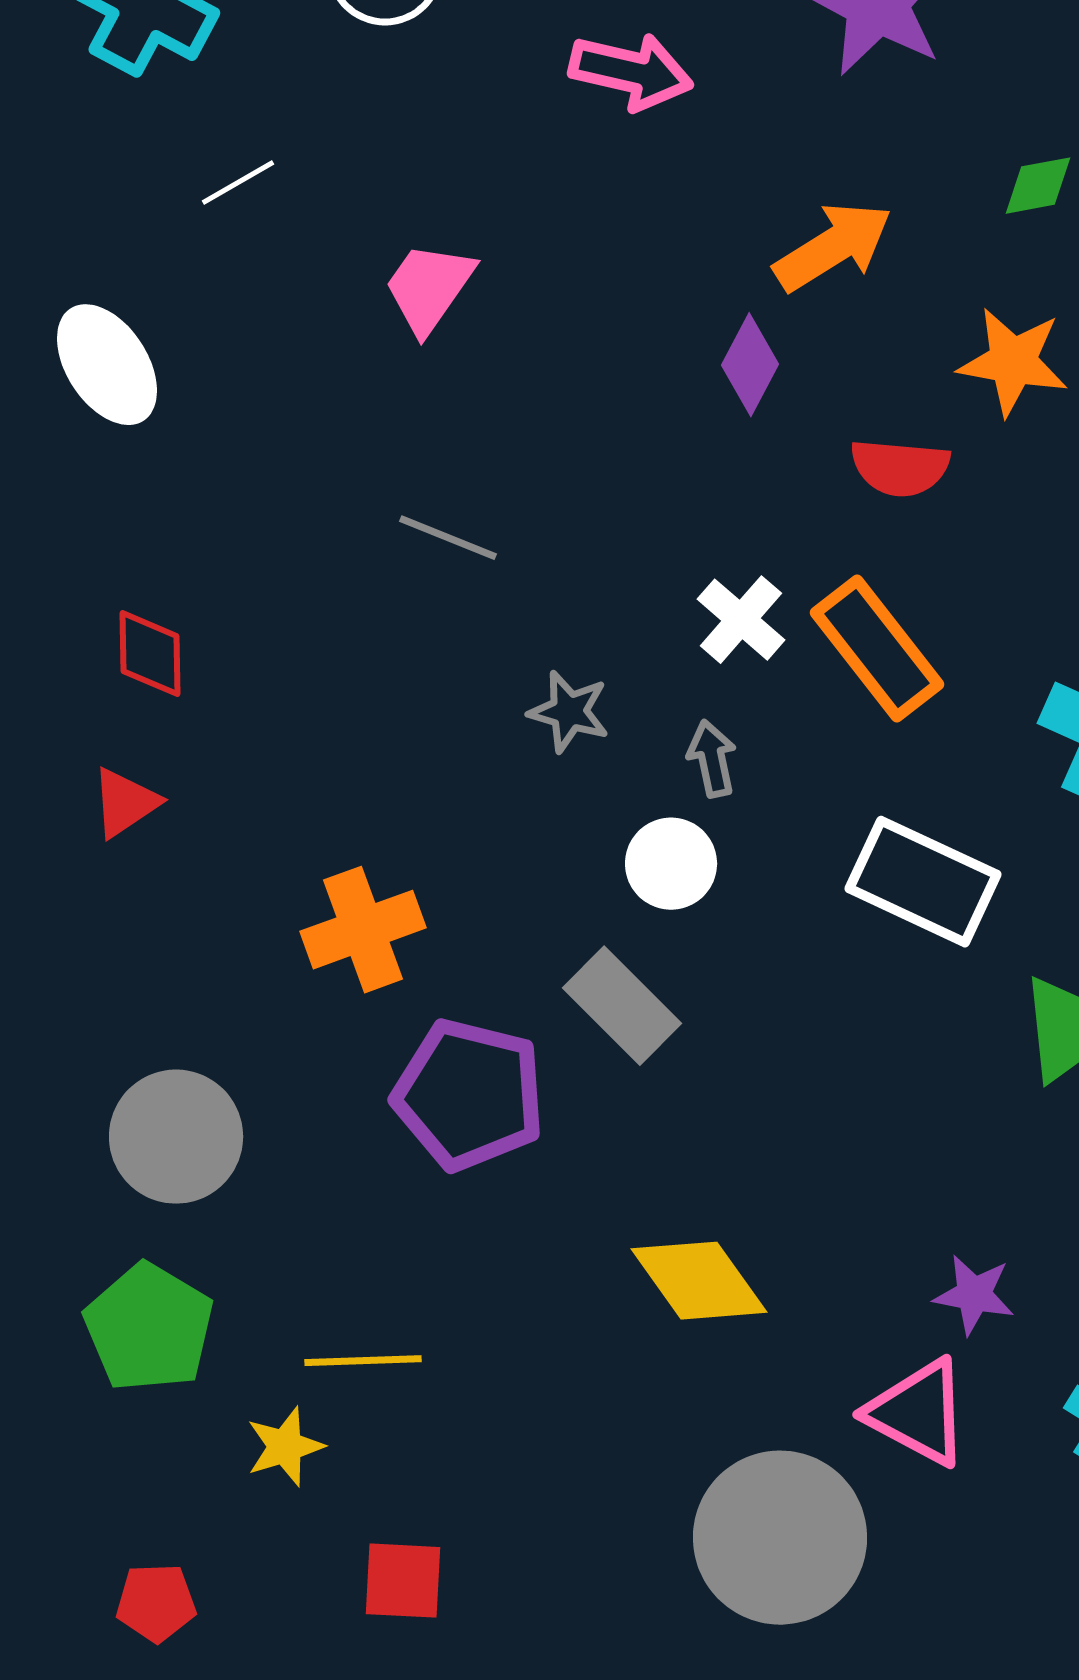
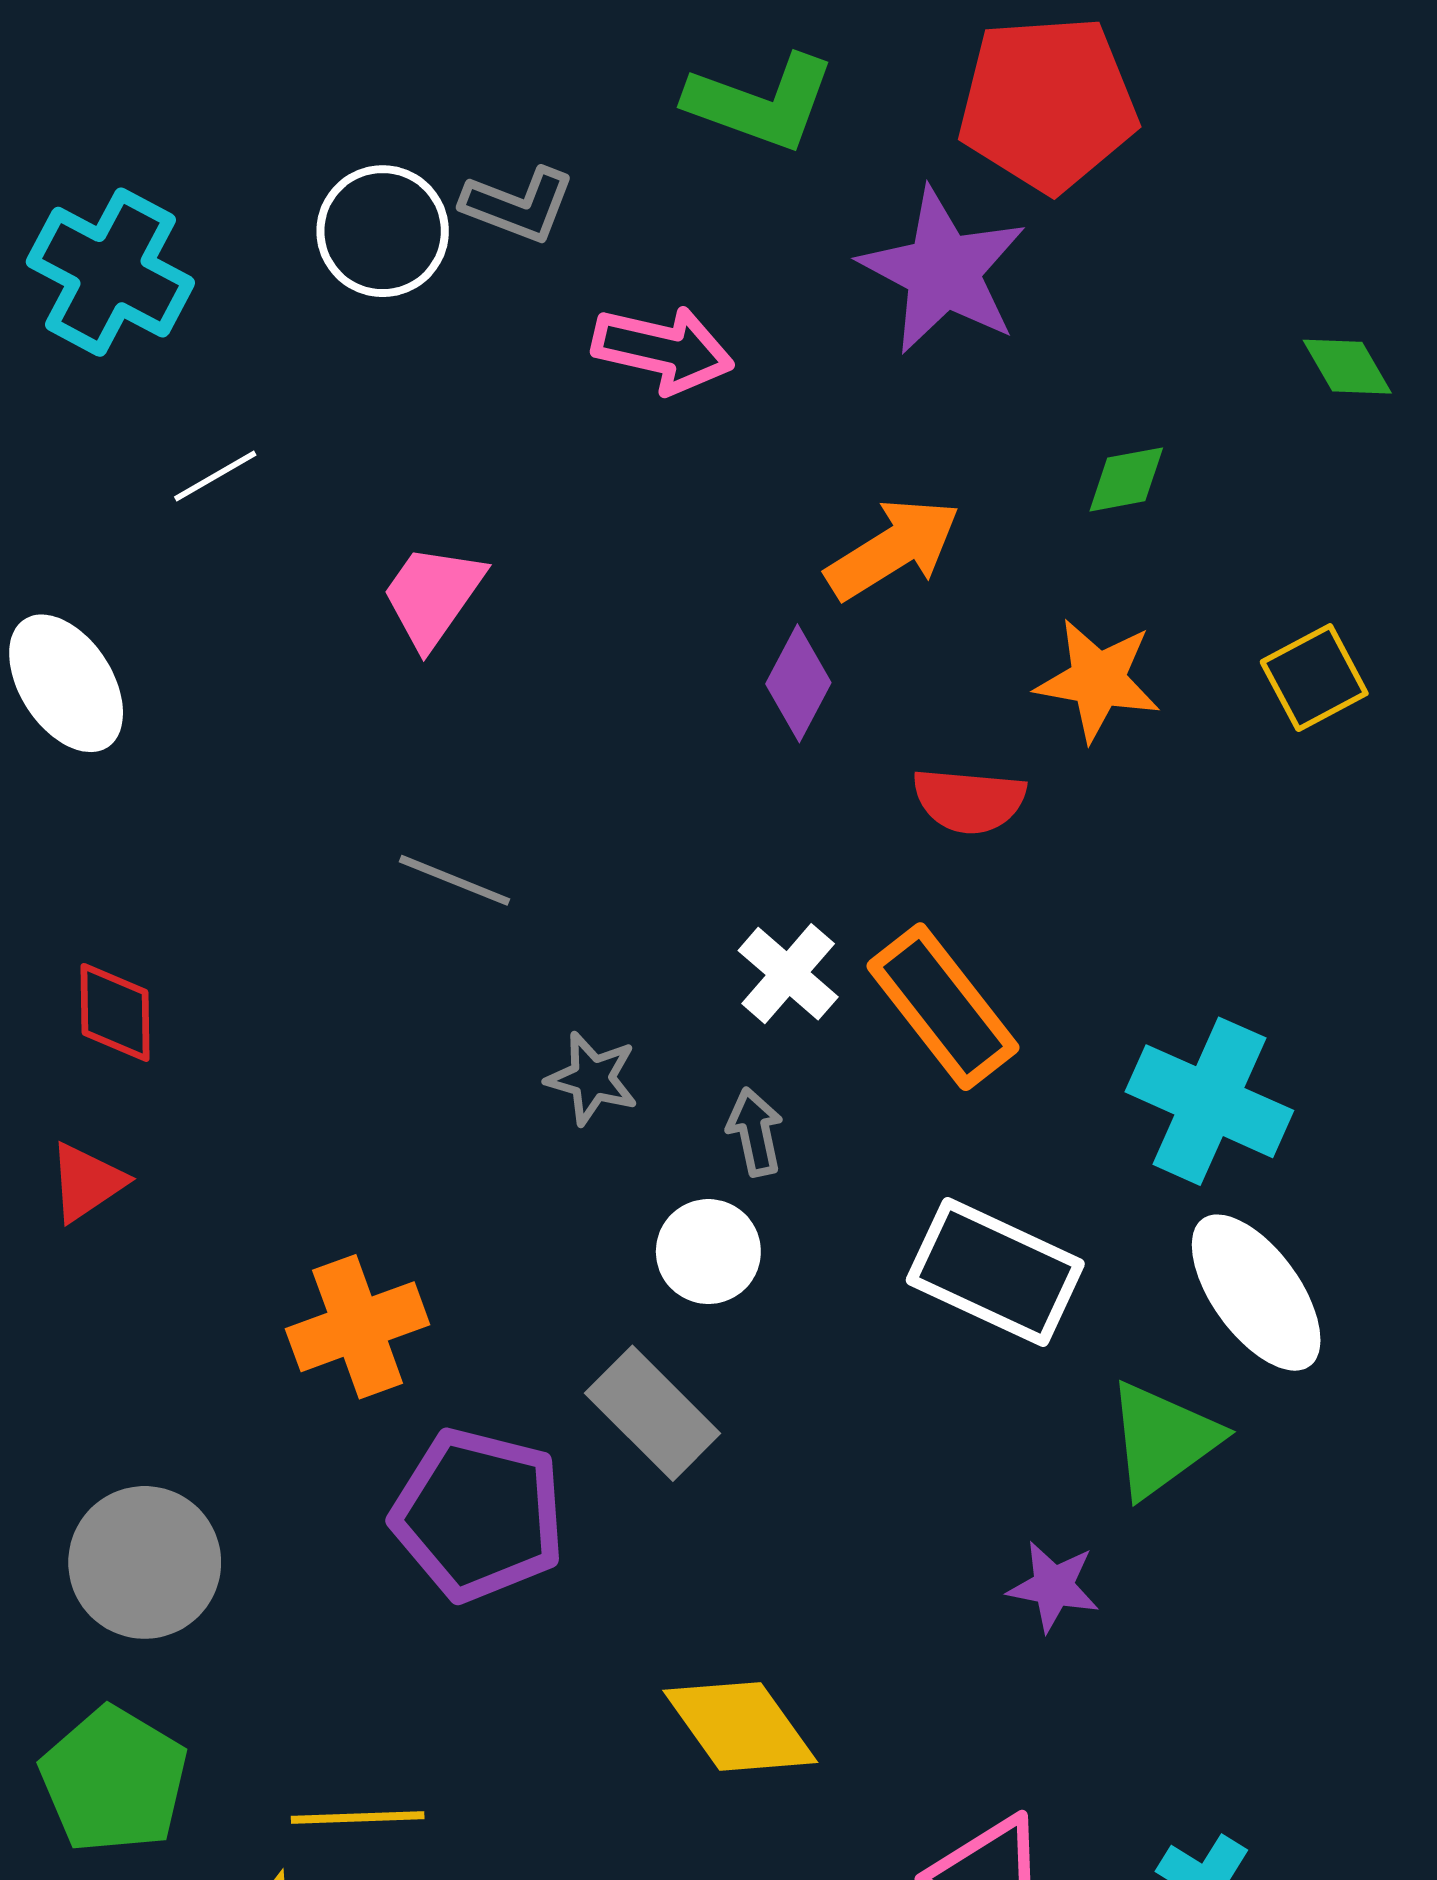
purple star: (974, 1295) -> (1053, 1586), moved

